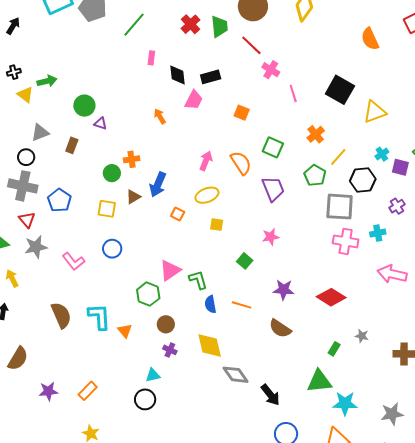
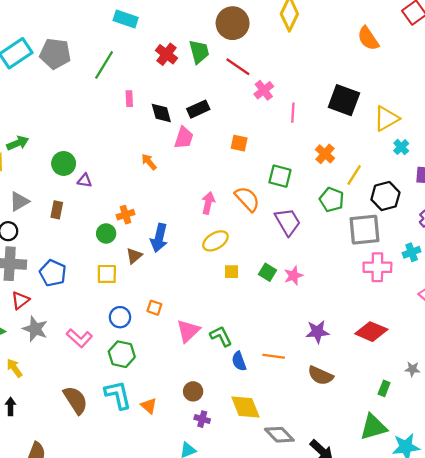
pink cross: (271, 70) -> (264, 90), turned 30
pink line: (293, 93) -> (293, 113), turned 30
cyan cross: (382, 154) -> (401, 147), moved
orange square: (178, 214) -> (154, 308), moved
red triangle: (27, 220) -> (20, 300), turned 42
gray star: (36, 247) -> (35, 329), turned -30
green square: (245, 261) -> (267, 272), moved
green hexagon: (148, 294) -> (122, 354), moved

